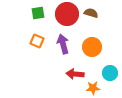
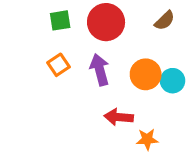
brown semicircle: (91, 13) -> (165, 20), moved, turned 120
orange square: (37, 41) -> (58, 65), turned 32
cyan circle: (110, 73) -> (173, 81), moved

